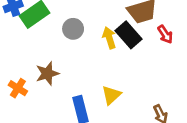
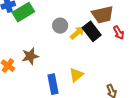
gray circle: (73, 29) -> (60, 26), moved
yellow arrow: (109, 38) -> (77, 33), turned 63

